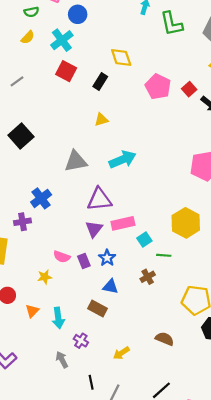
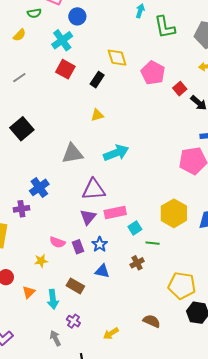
yellow semicircle: (28, 37) -> (19, 35), moved
pink pentagon: (158, 87) -> (153, 73), moved
brown rectangle: (98, 308) -> (75, 286), moved

